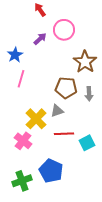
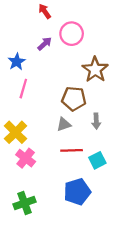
gray arrow: (89, 94) -> (96, 121), moved
yellow cross: (36, 119) -> (16, 132), moved
blue pentagon: (51, 171) -> (77, 192), moved, turned 30

